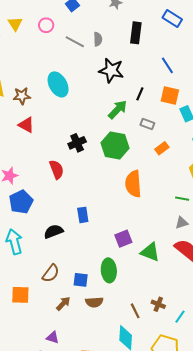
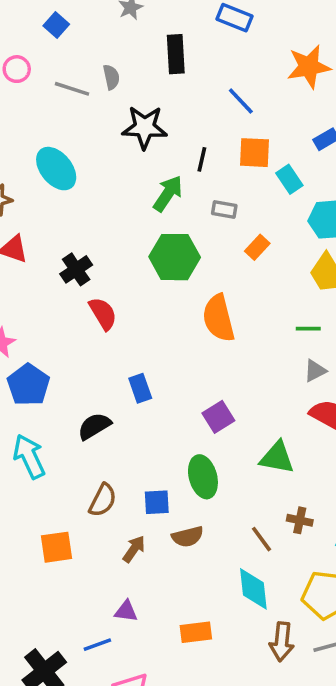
black cross: (77, 143) -> (76, 269), moved
red semicircle: (57, 169) -> (103, 314), moved
green triangle: (150, 252) -> (277, 458), moved

